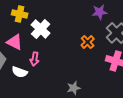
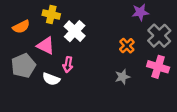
gray star: (74, 88) -> (122, 77), moved

